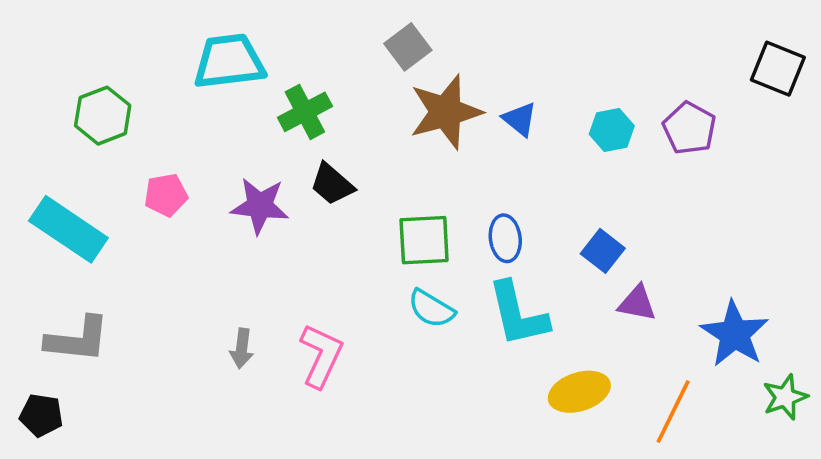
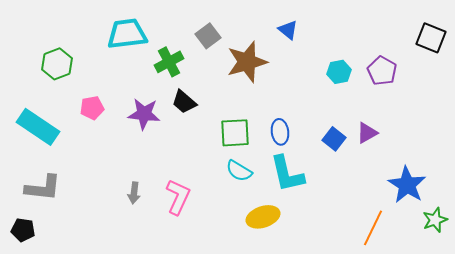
gray square: (408, 47) -> (208, 36), moved
blue triangle: (520, 119) -> (288, 30), moved
purple triangle: (637, 303) -> (367, 133), moved, turned -40
yellow ellipse: (579, 392) -> (263, 217), moved

